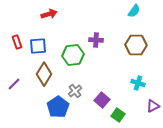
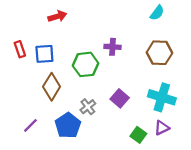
cyan cross: (138, 83) -> (162, 97), size x1.6
purple line: (14, 84) -> (30, 125), moved
purple square: (102, 100) -> (120, 98), moved
purple triangle: (153, 106) -> (162, 128), moved

